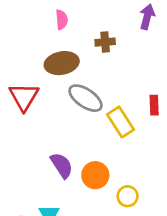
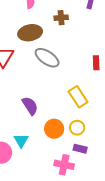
yellow rectangle: (121, 122) -> (78, 97), moved
orange circle: (95, 175) -> (54, 129), moved

